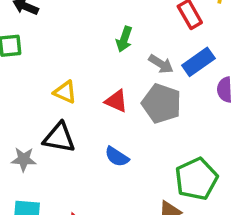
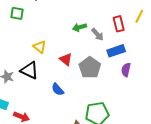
green arrow: (124, 39) -> (80, 27), turned 40
gray arrow: (161, 64) -> (98, 34), moved

